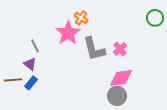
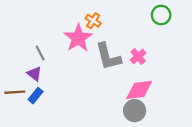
green circle: (155, 18) -> (161, 15), moved

